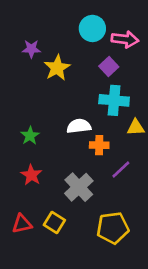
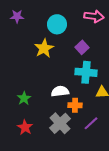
cyan circle: (92, 28) -> (57, 24), moved
pink arrow: (125, 39) -> (94, 16), moved
purple star: (31, 49) -> (17, 16), moved
gray cross: (79, 187) -> (60, 123), moved

